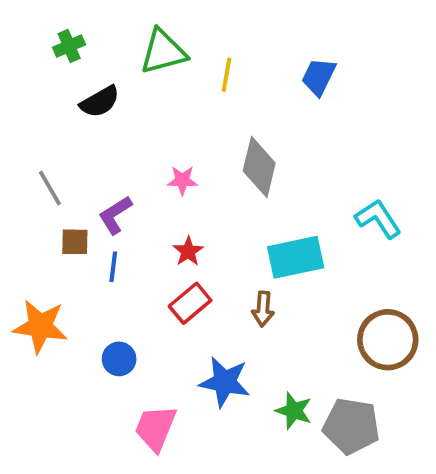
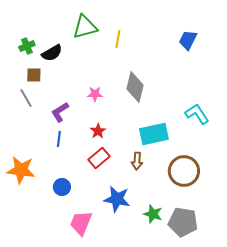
green cross: (69, 46) -> (27, 46), moved
blue trapezoid: (319, 77) -> (188, 40), moved
brown square: (75, 242) -> (34, 75), moved
brown circle: (388, 340) -> (184, 171), moved

